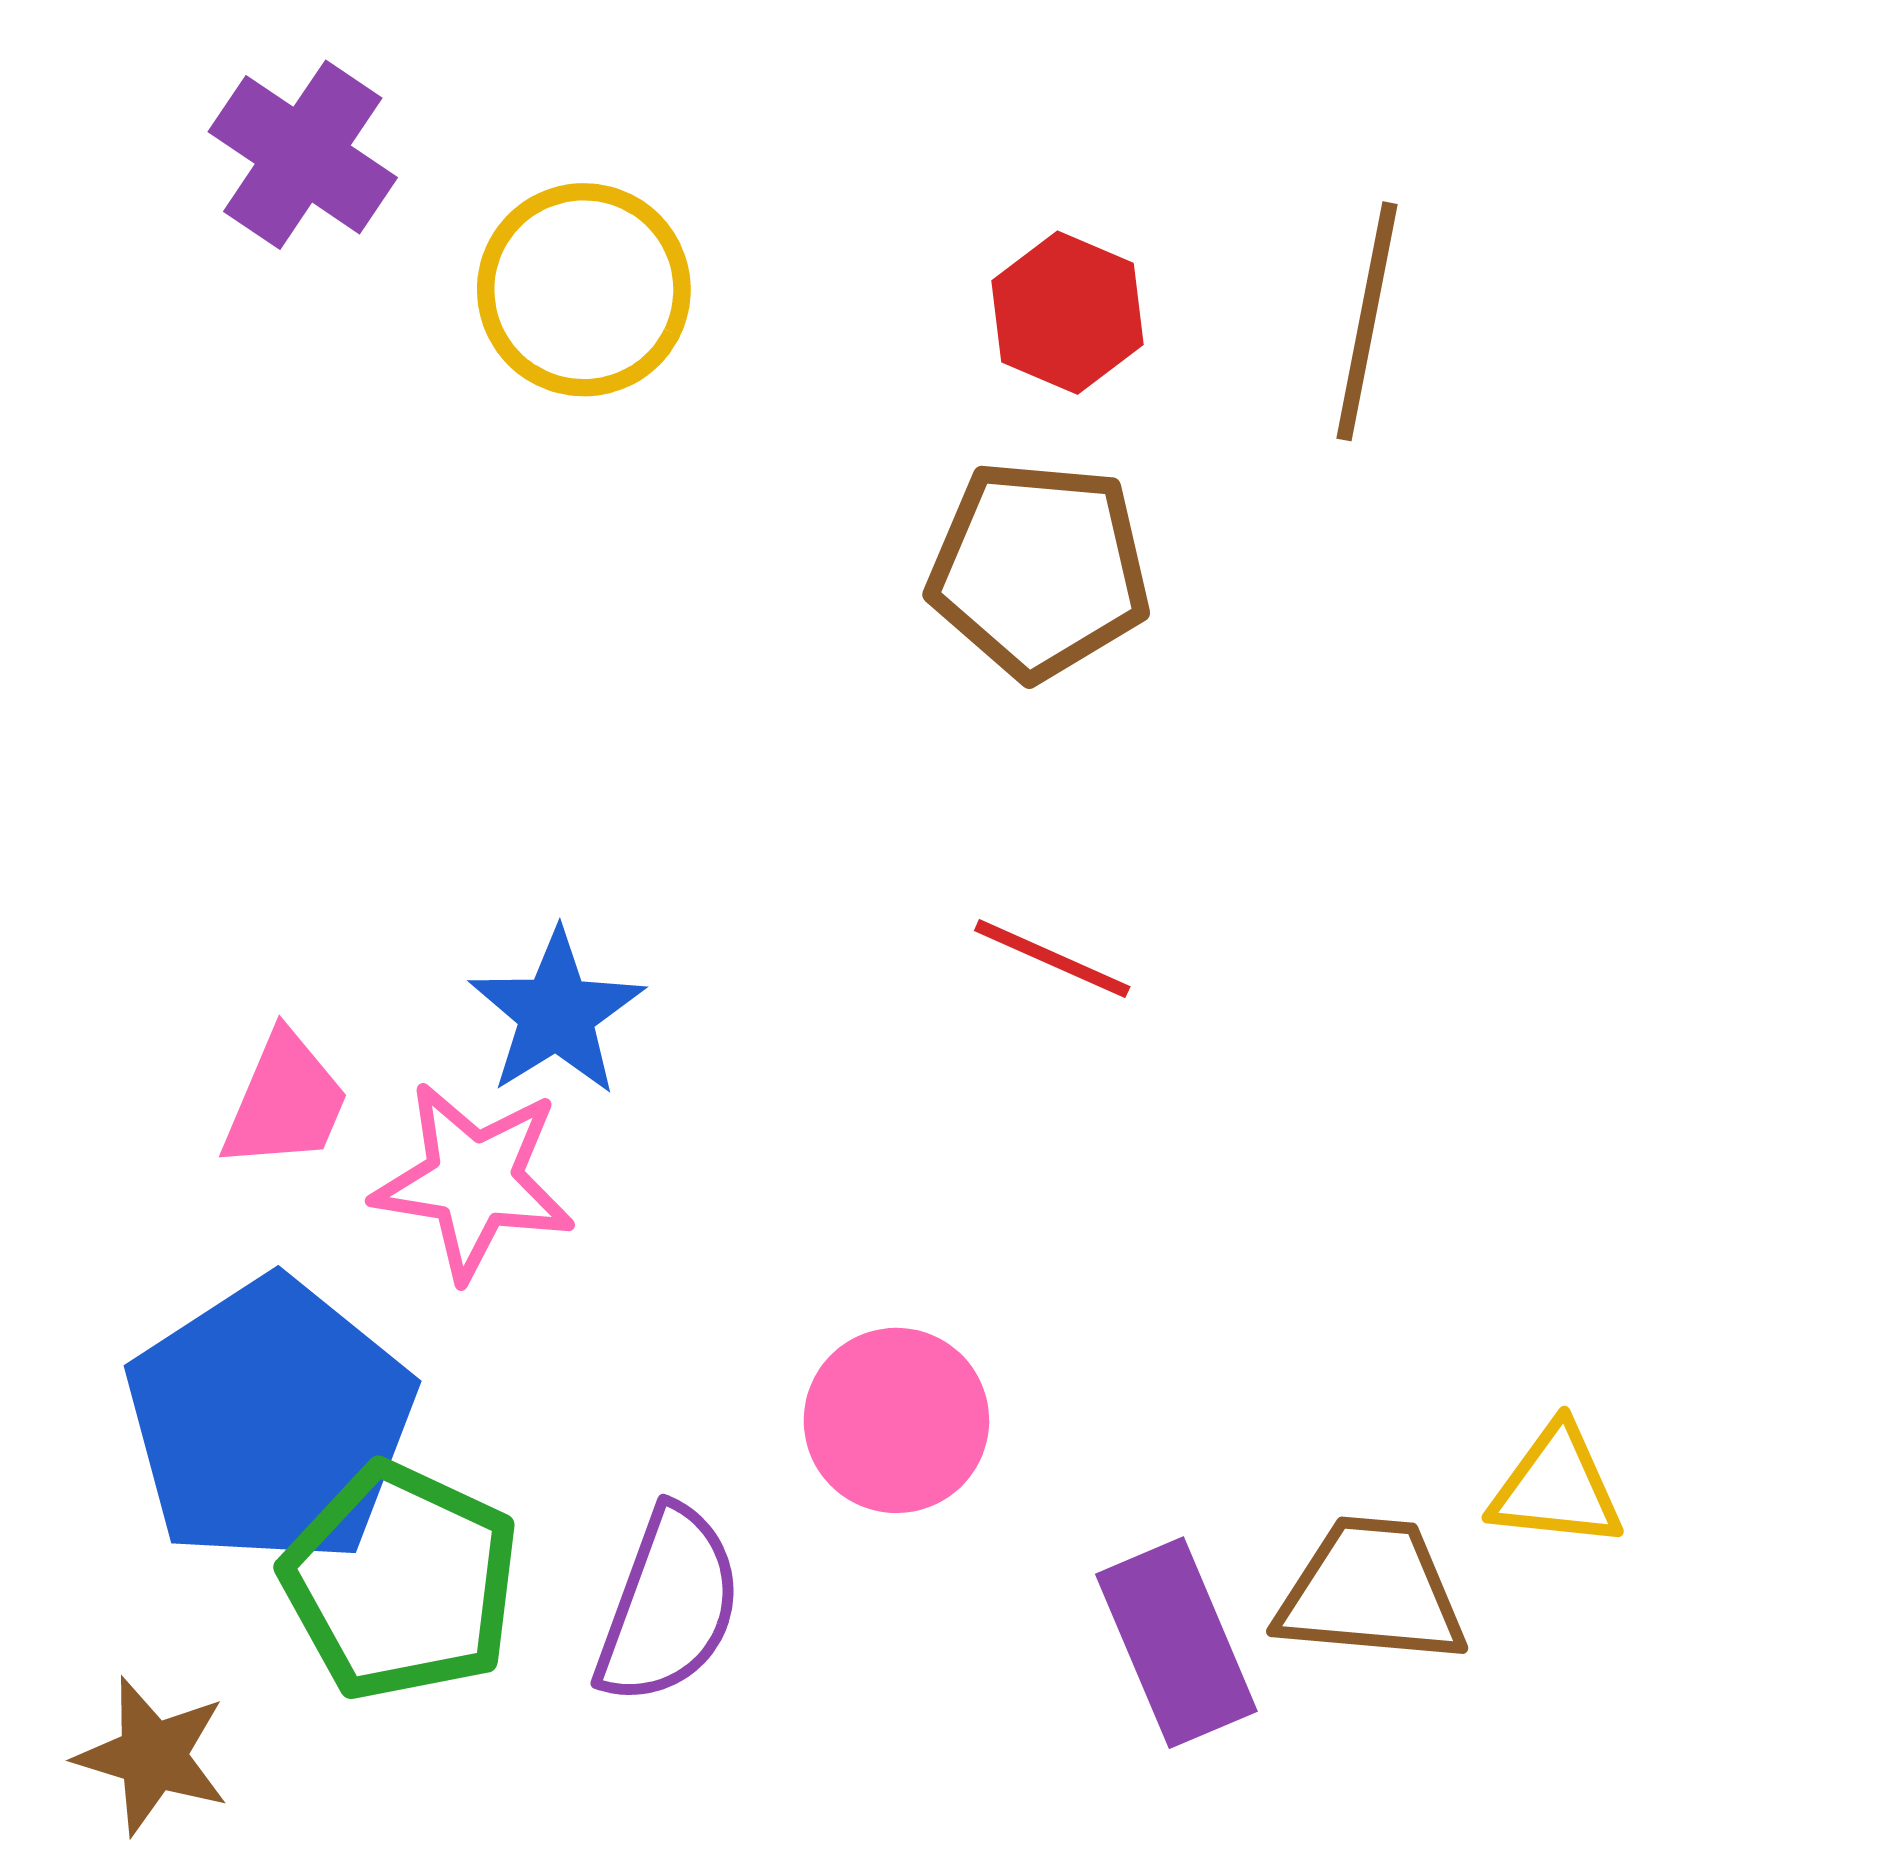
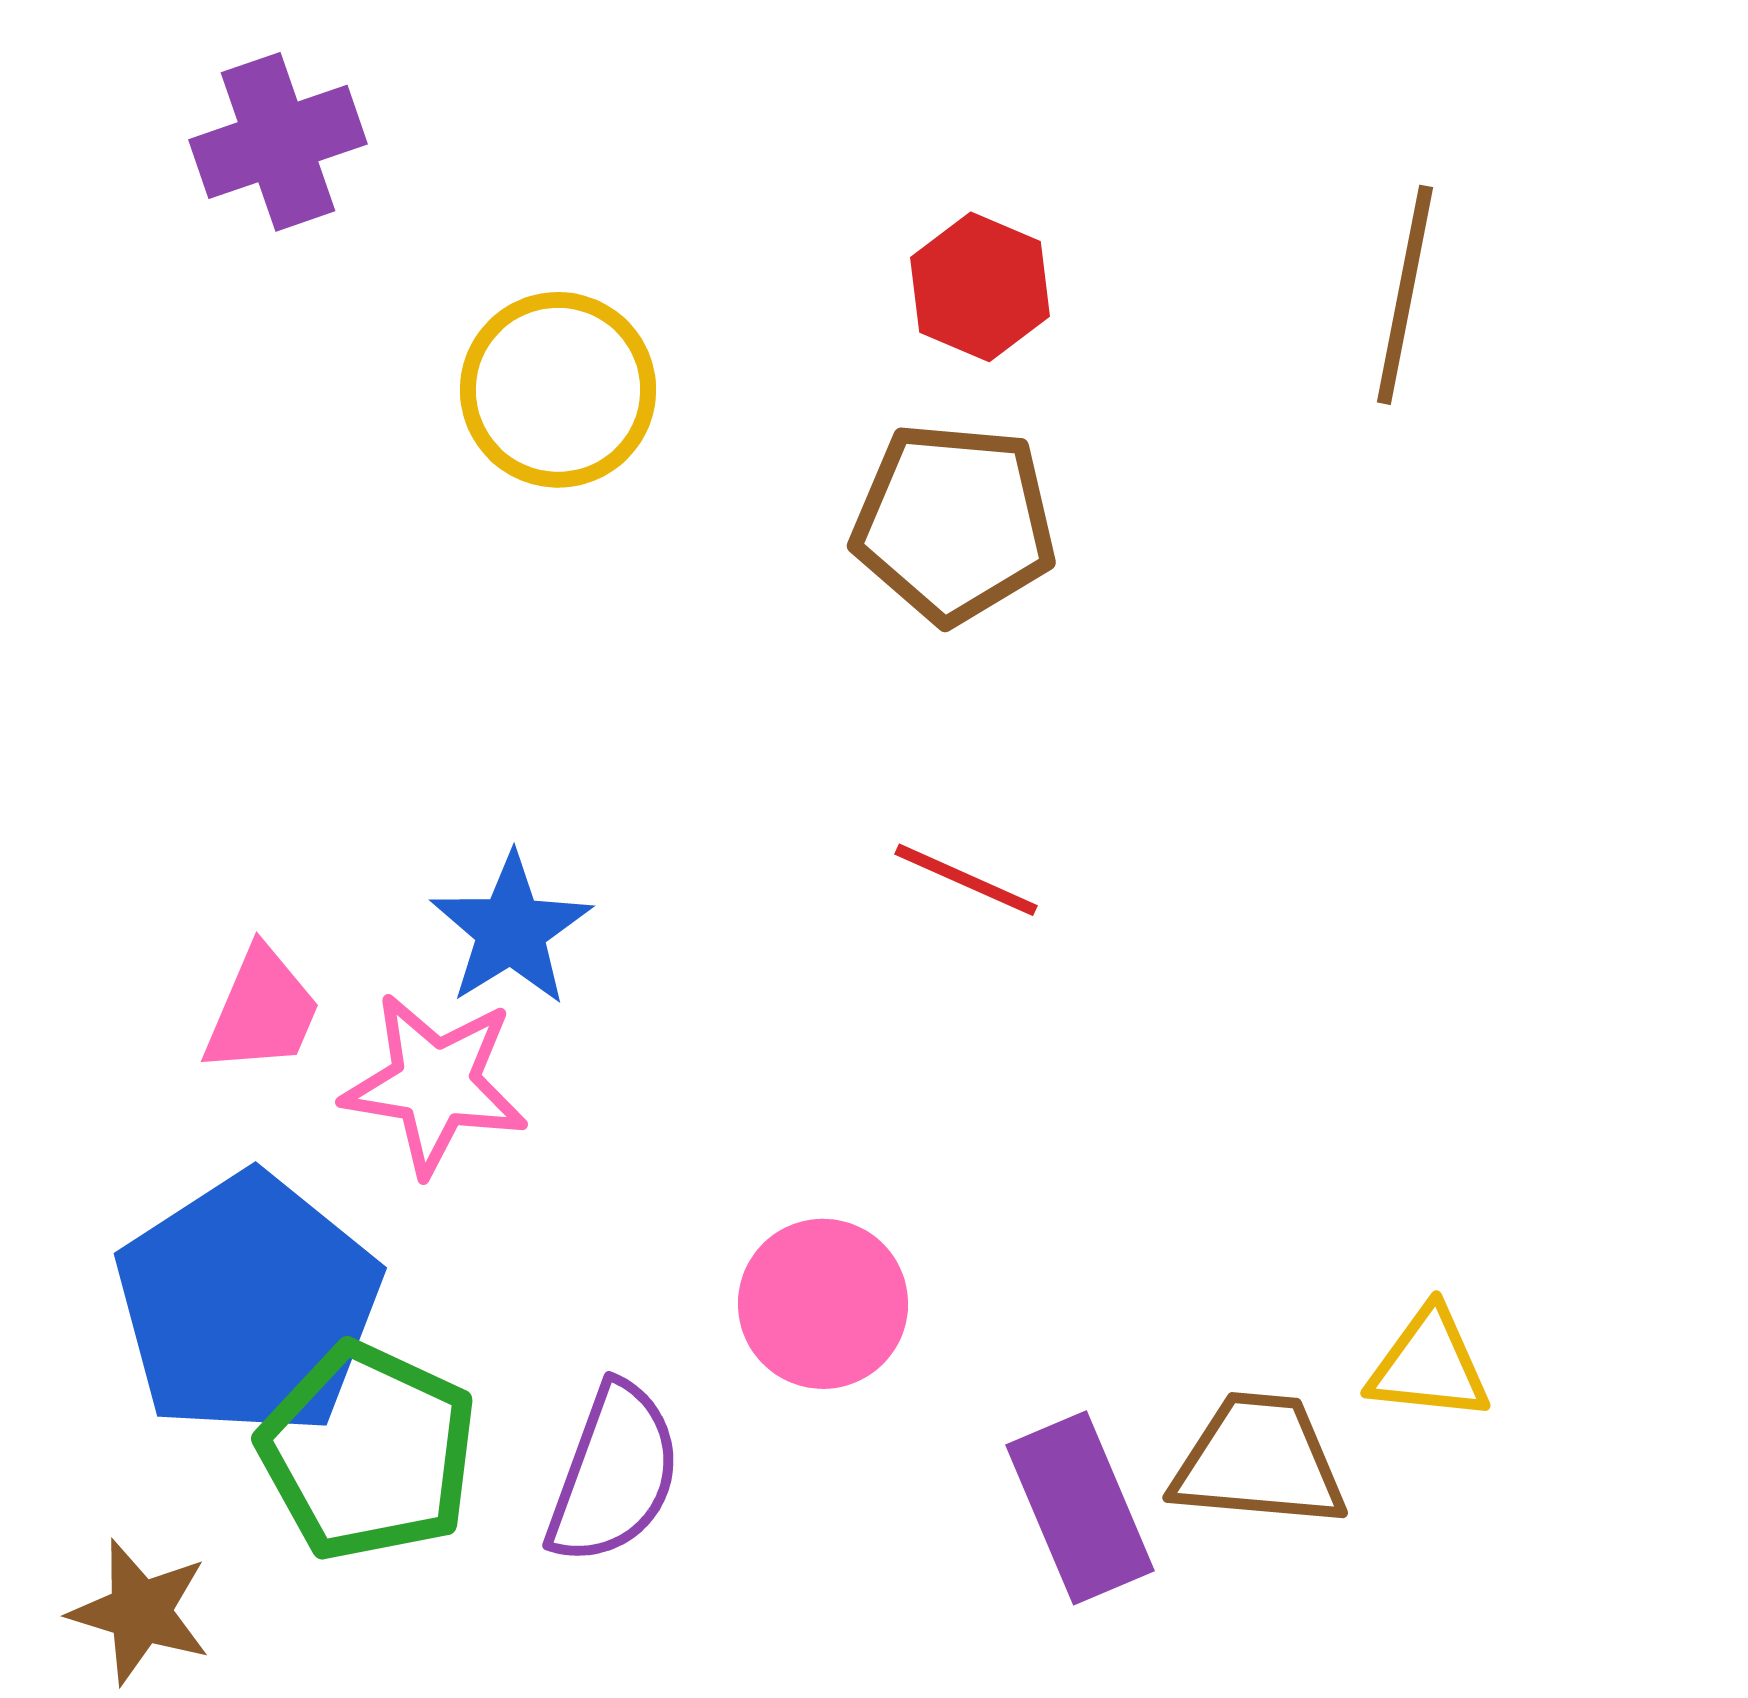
purple cross: (303, 155) -> (278, 142), turned 37
yellow circle: (584, 290) -> (558, 390), moved
brown line: (1367, 321) -> (1405, 295), moved

